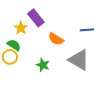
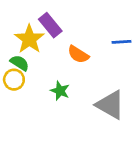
yellow star: (21, 28) -> (29, 39), size x1.5
gray triangle: (79, 60) -> (110, 105), moved

